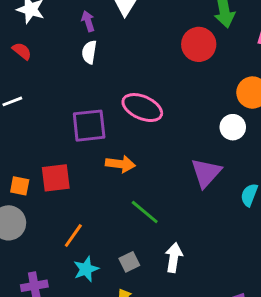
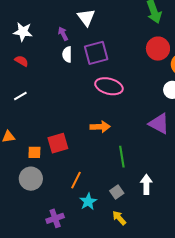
red circle: (199, 44) -> (158, 49), moved
purple square: (89, 126) -> (96, 53), moved
purple triangle: (206, 173) -> (159, 124), turned -35
green line: (145, 212) -> (122, 157), turned 50

